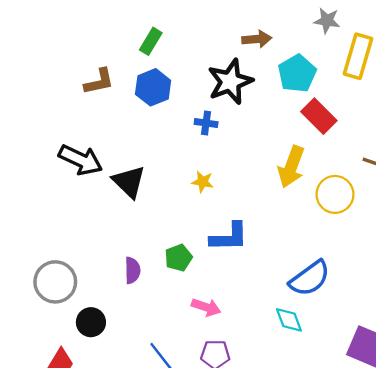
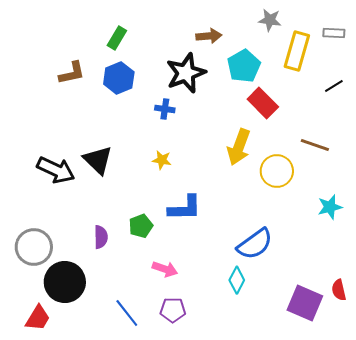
black arrow: (81, 160) -> (56, 170), moved
cyan diamond: (289, 320) -> (237, 280), turned 48
black circle: (91, 322) -> (65, 282), size x1.6

